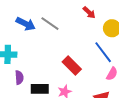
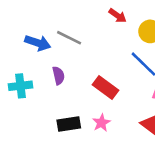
purple semicircle: (19, 77) -> (58, 76), moved

